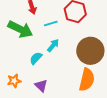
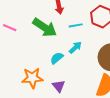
orange star: (14, 81) -> (32, 78), size x1.5

